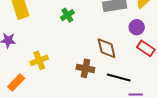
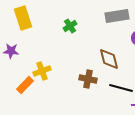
orange rectangle: (16, 83) -> (25, 85), moved

